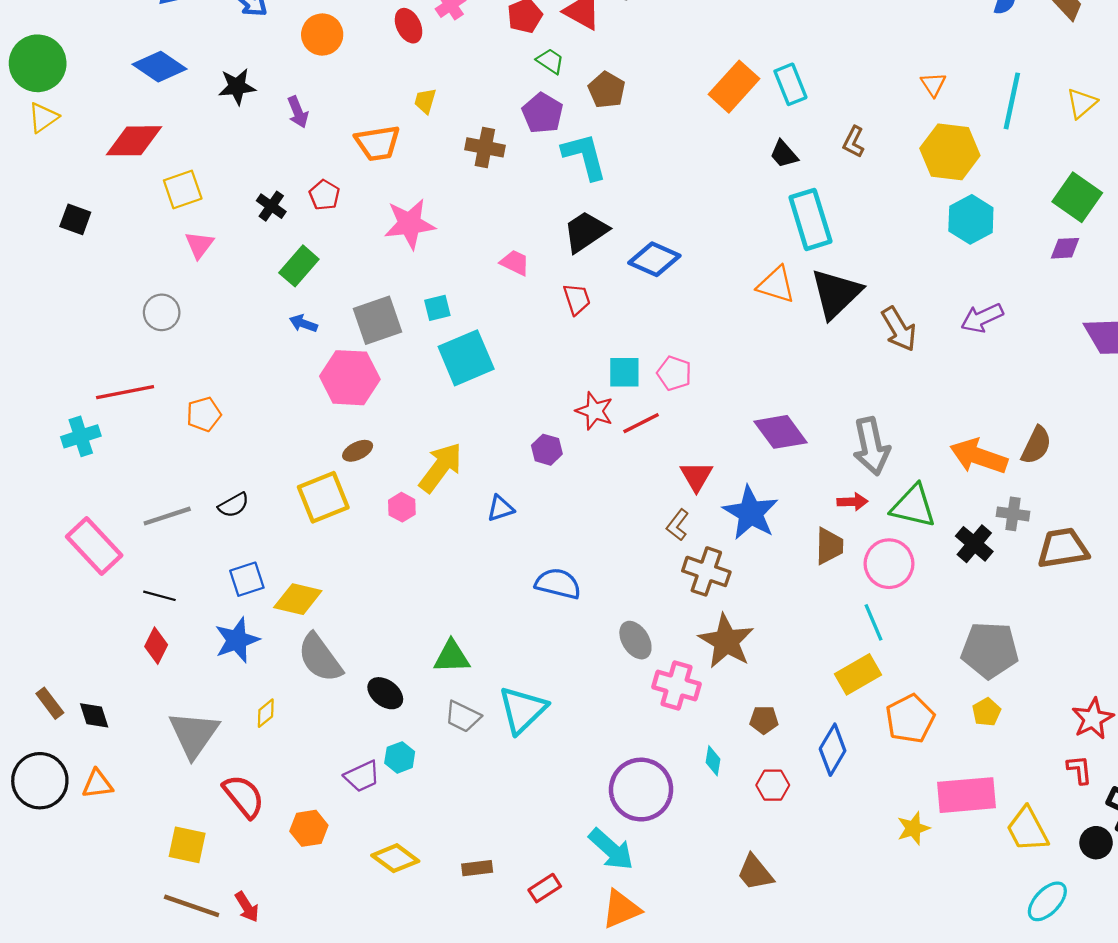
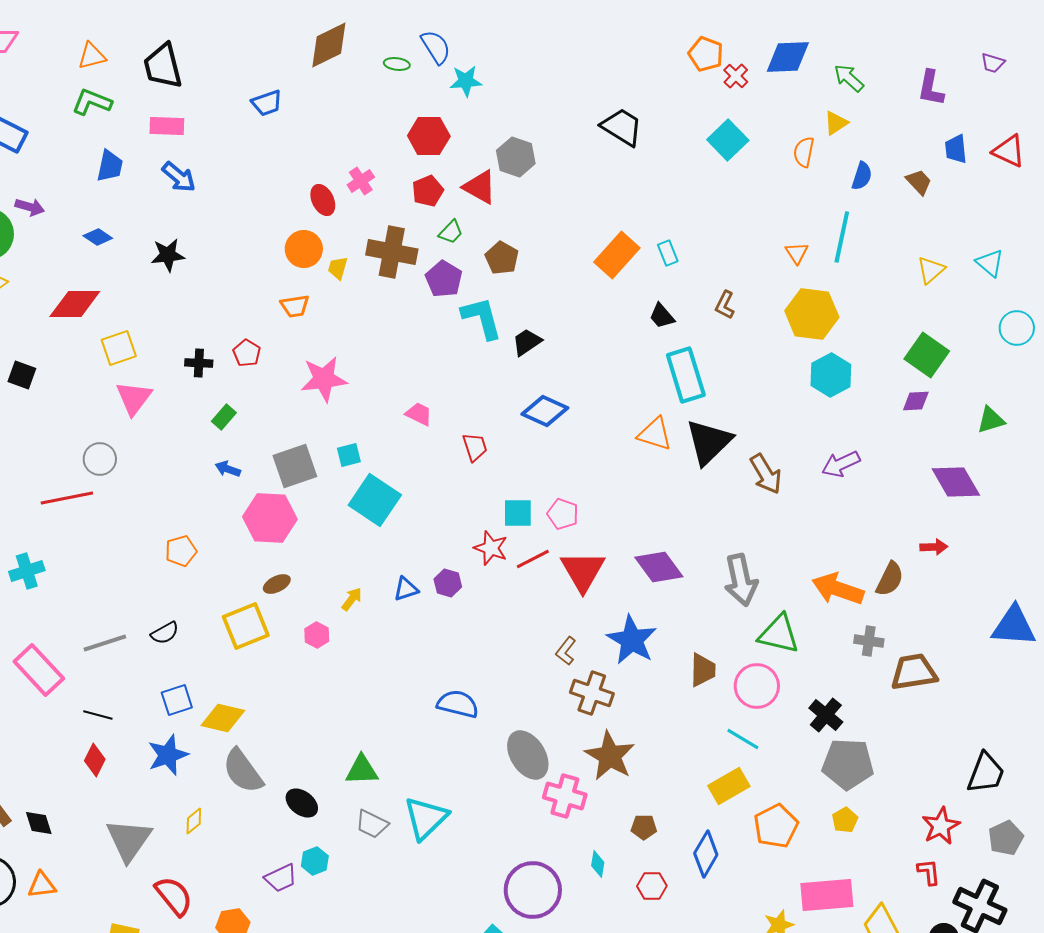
orange circle: (322, 35) -> (304, 249), moved
green trapezoid: (550, 61) -> (451, 232), turned 100
blue diamond: (159, 67) -> (98, 237), size x0.6
cyan rectangle: (790, 84) -> (668, 253), size x0.7
cyan line: (1012, 101) -> (842, 237), moved
purple arrow: (298, 112) -> (30, 207), moved, turned -52
orange trapezoid: (378, 143) -> (295, 306), size x0.7
brown cross: (485, 147) -> (392, 252), moved, size x1.4
black cross: (271, 206) -> (199, 363), turned -32
black trapezoid: (586, 232) -> (527, 342), moved, size x0.7
pink triangle: (199, 245) -> (134, 398), size x1.4
green rectangle: (299, 266) -> (224, 417), size x0.7
cyan square: (466, 358) -> (375, 500), turned -33
red line: (125, 392) -> (67, 498), moved
orange pentagon: (204, 414) -> (181, 551), moved
yellow arrow: (441, 467) -> (352, 599), size x0.5
red triangle: (696, 476) -> (583, 571), moved, size x1.5
red arrow: (852, 502) -> (934, 547), moved
blue triangle: (500, 508) -> (406, 589), moved
black cross: (974, 544) -> (826, 715), moved
cyan line: (874, 622) -> (743, 739), turned -36
gray ellipse: (635, 640) -> (528, 755), size x1.4

